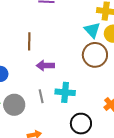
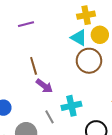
brown line: (29, 41) -> (34, 66), moved
purple arrow: (45, 66) -> (44, 86), turned -126

